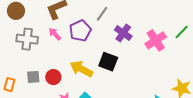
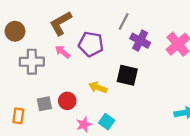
gray line: (102, 14) -> (124, 22), moved
purple pentagon: (80, 31) -> (91, 44), turned -30
yellow arrow: (81, 69) -> (98, 87), size x0.7

